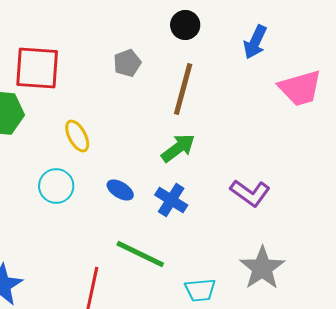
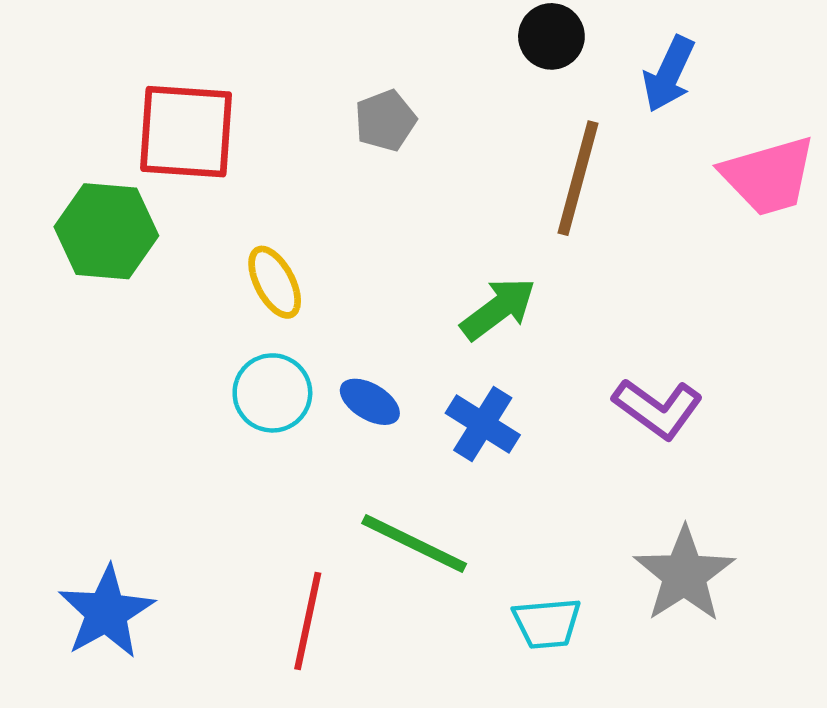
black circle: (185, 25) -> (551, 36), moved
brown line: (183, 89) -> (578, 178), moved
cyan circle: (56, 186) -> (272, 393), moved

